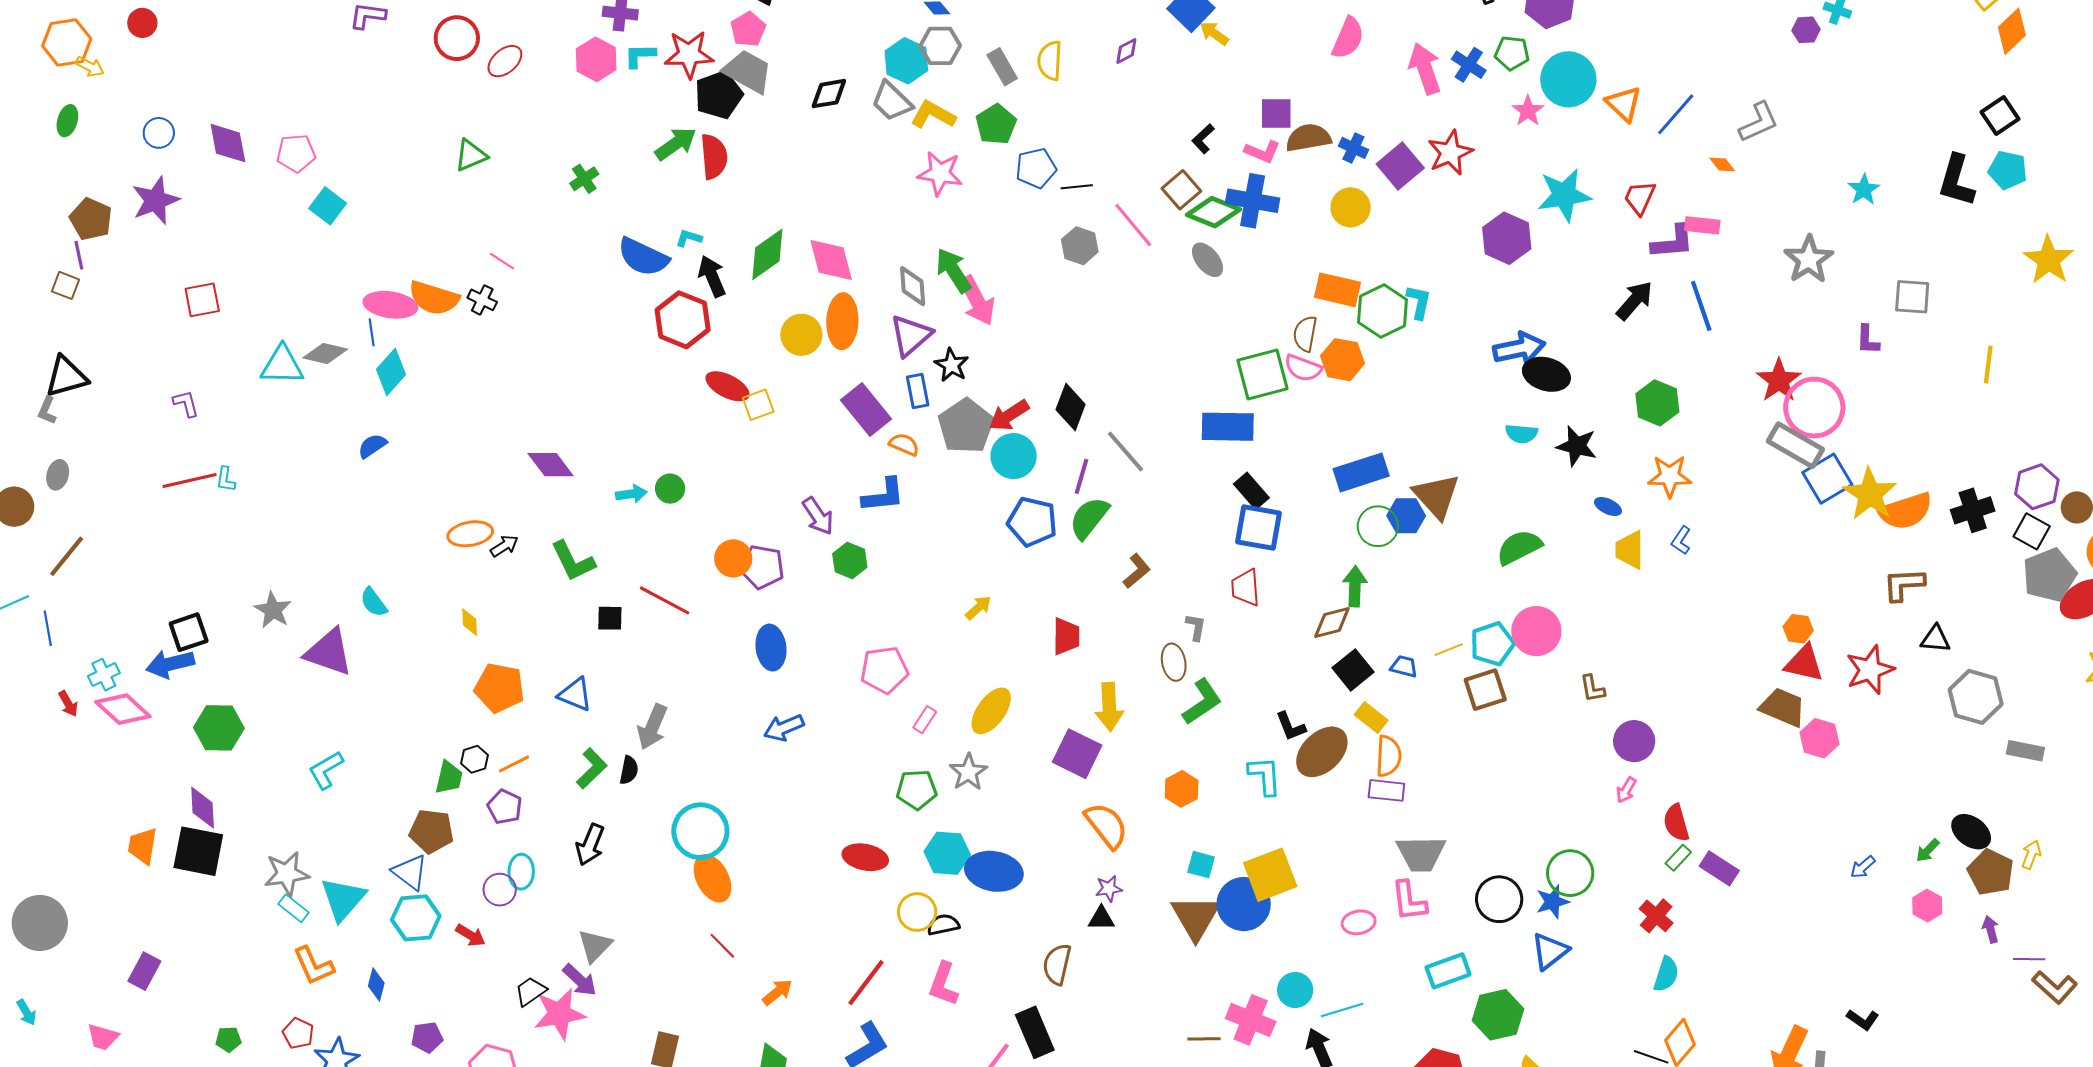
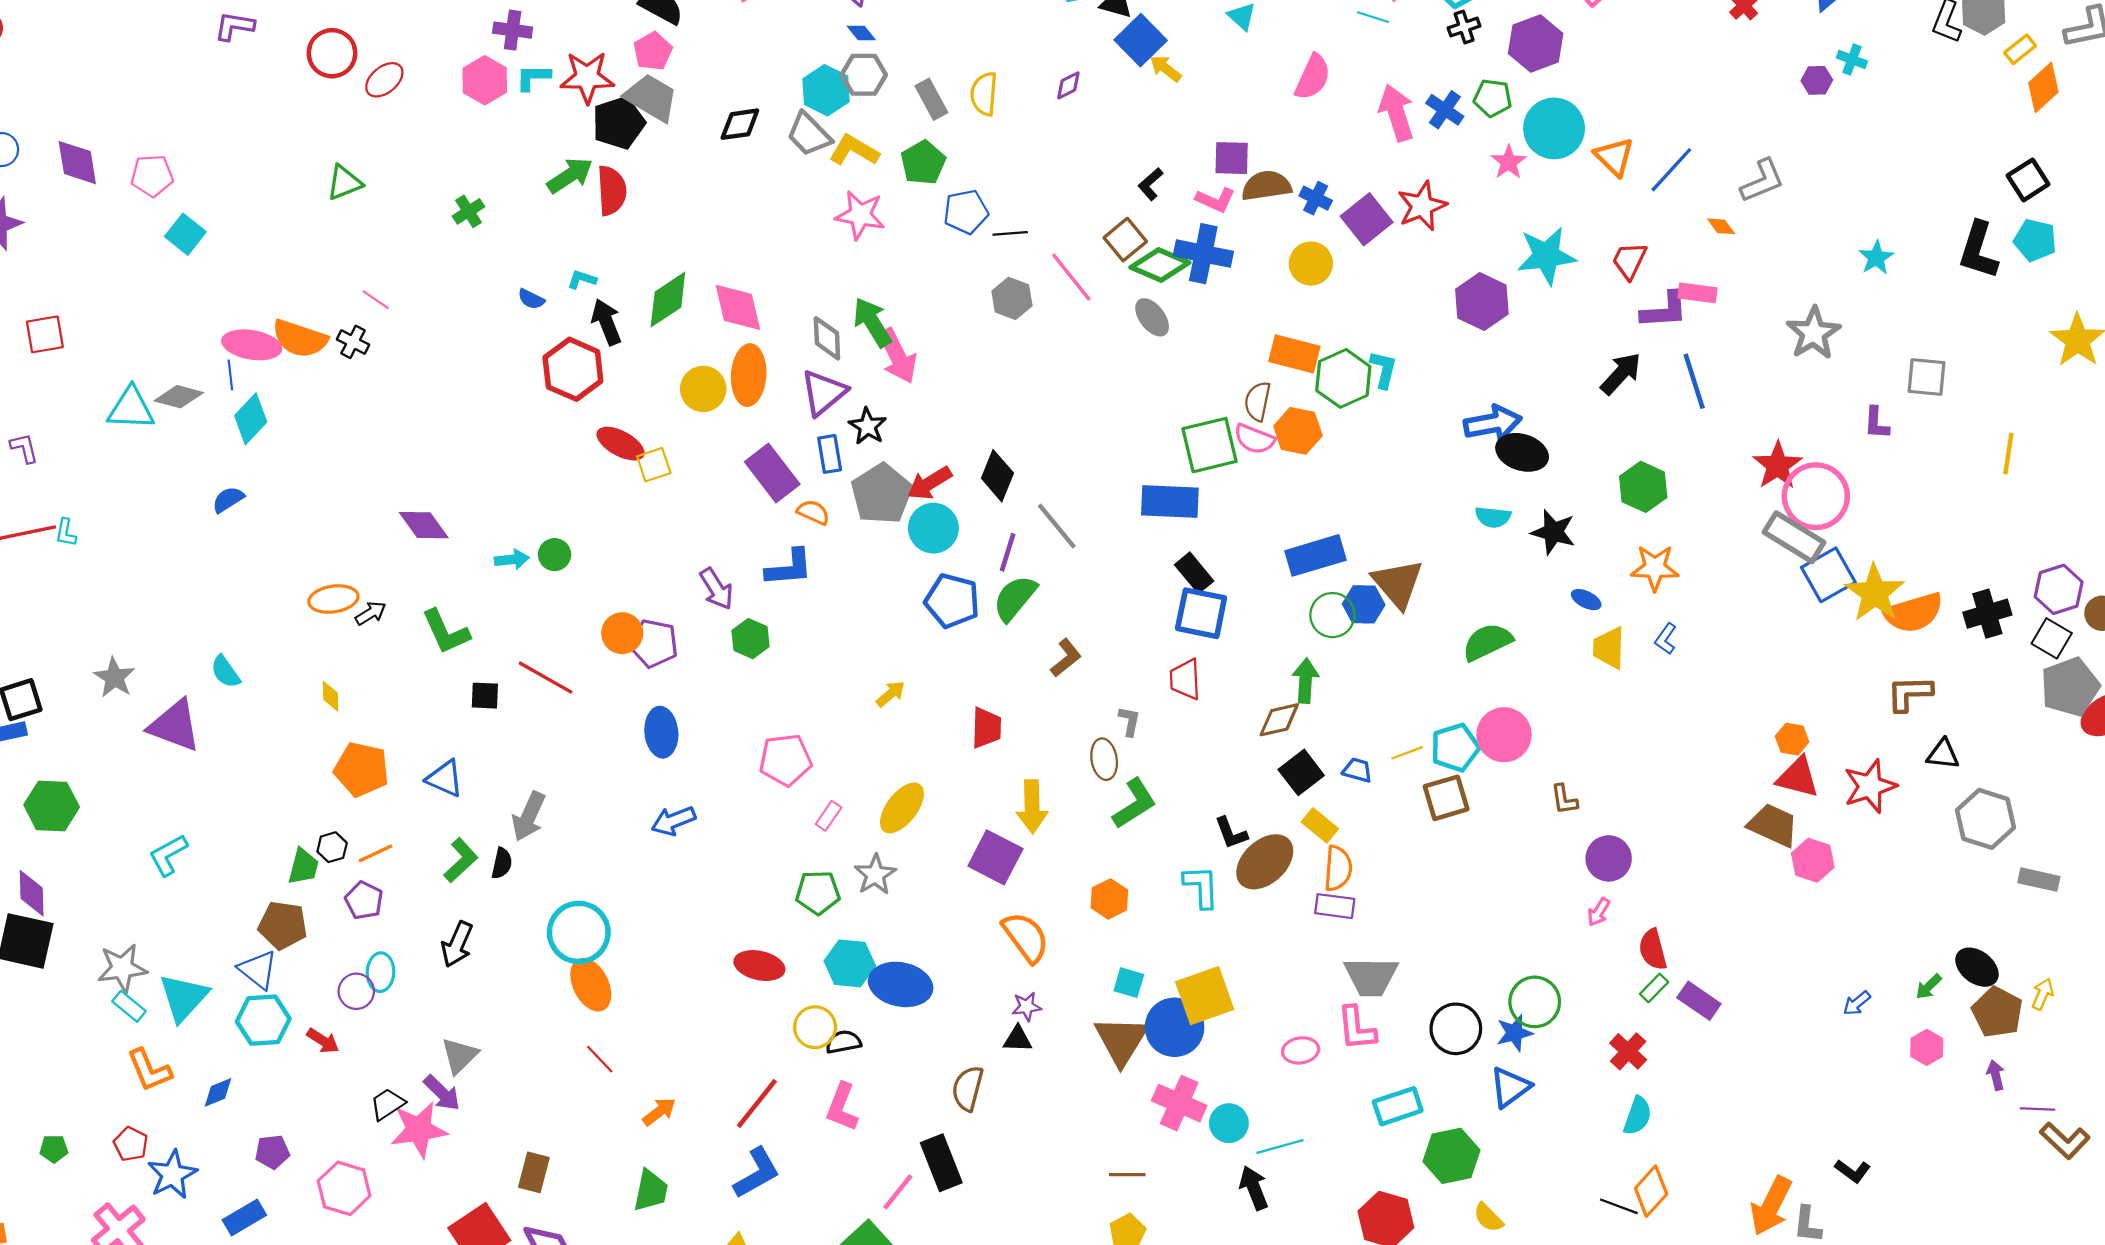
blue semicircle: (643, 257) -> (531, 299), size x0.5
blue diamond: (376, 984) -> (218, 1092), turned 52
pink cross: (1251, 1020) -> (1179, 1103), moved

